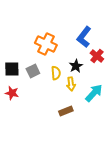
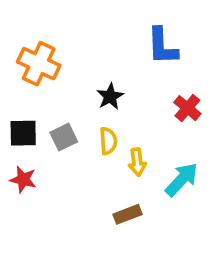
blue L-shape: (84, 37) -> (162, 46), moved, turned -40
orange cross: (46, 44) -> (39, 64), moved
black star: (76, 66) -> (110, 96), moved

